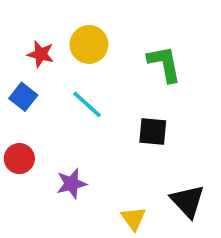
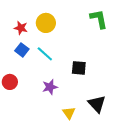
green L-shape: (164, 64) -> (99, 19), moved
blue square: (23, 97) -> (22, 50), moved
purple star: (72, 184) -> (50, 87), moved

